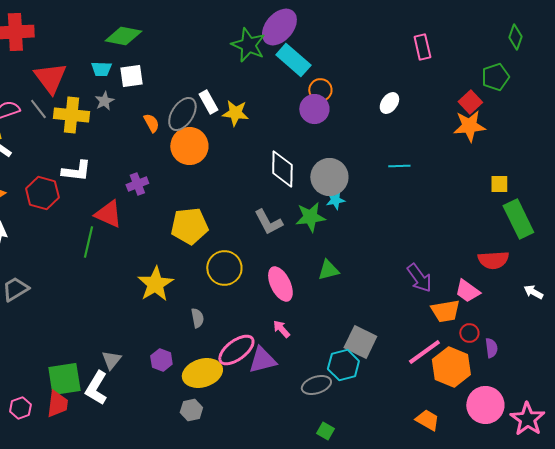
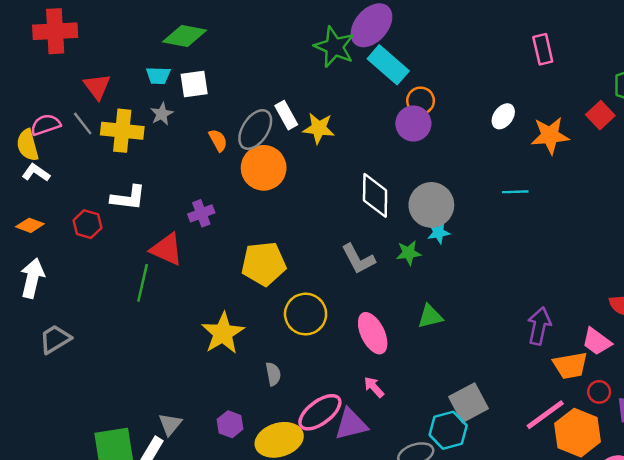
red triangle: (50, 78) -> (97, 86), size x0.7
orange star: (469, 126) -> (550, 135), moved
red hexagon: (42, 193) -> (87, 224), size x0.7
green star: (310, 217) -> (409, 253), size x0.7
purple arrow: (419, 278) -> (539, 326), turned -132
gray square: (360, 342) -> (468, 403), turned 36

